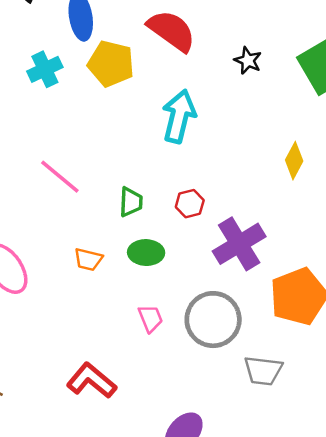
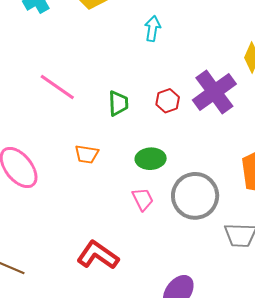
cyan arrow: (179, 116) -> (153, 29), size x0.6
purple cross: (239, 244) -> (214, 92), moved
green ellipse: (146, 253) -> (151, 159), moved

